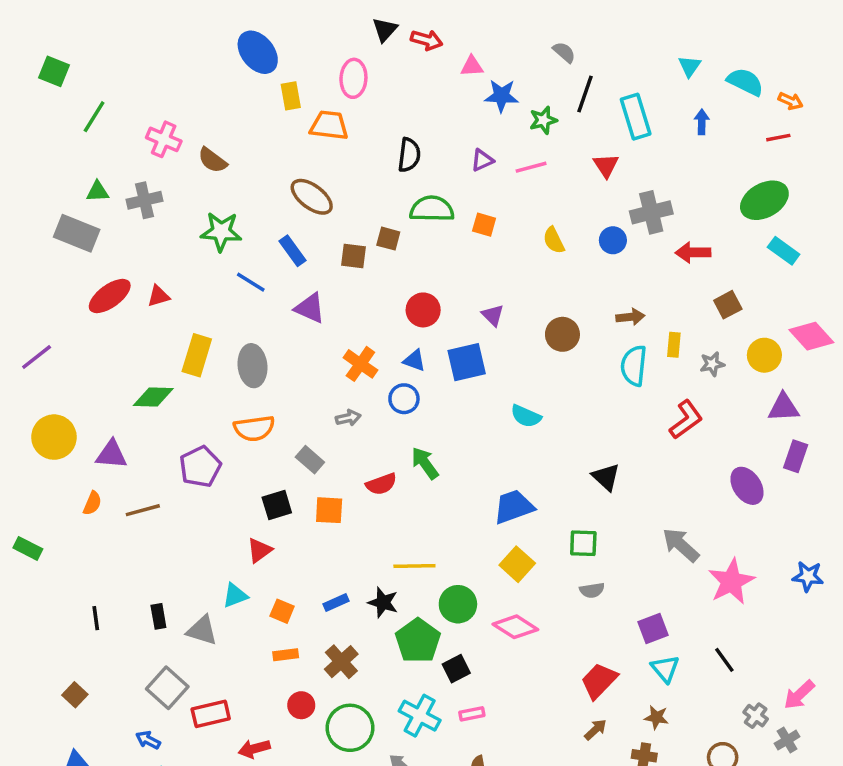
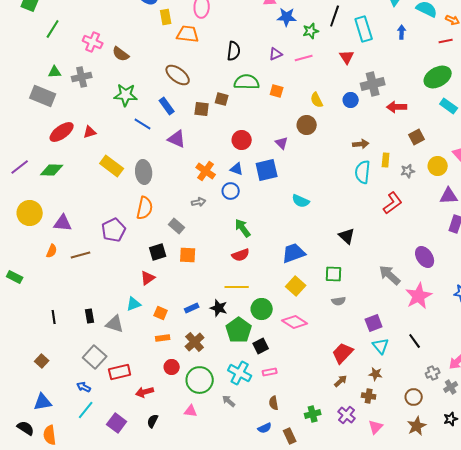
brown circle: (562, 334) -> (307, 125), moved
yellow rectangle: (197, 355) -> (112, 166), turned -70
green diamond: (153, 397) -> (52, 170), moved
orange semicircle: (254, 428) -> (145, 208), turned -70
red semicircle: (381, 484) -> (241, 255), moved
purple ellipse: (747, 486) -> (425, 257), moved
gray cross: (756, 716) -> (433, 373), turned 32

